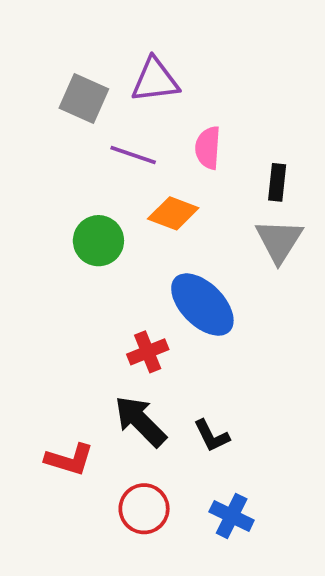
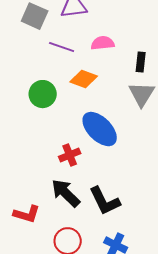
pink semicircle: (208, 148) -> (103, 43), turned 80
black L-shape: (212, 436) -> (105, 201), size x1.6

